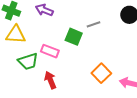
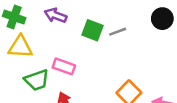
green square: (74, 37) -> (92, 30), moved

